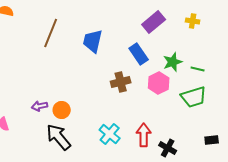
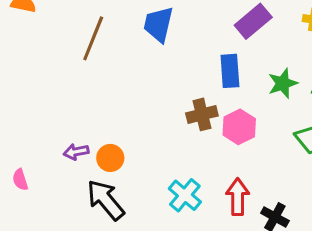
blue trapezoid: (93, 41) -> (158, 24), moved
blue rectangle: (139, 54) -> (230, 71), turned 30
pink hexagon: (159, 83) -> (239, 127), moved

